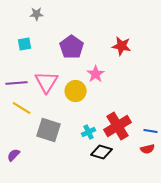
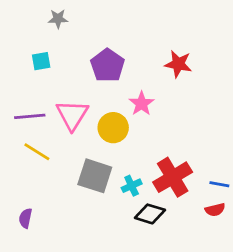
gray square: (49, 130) -> (95, 176), moved
purple semicircle: (14, 155) -> (25, 218), turned -32

